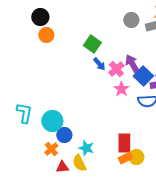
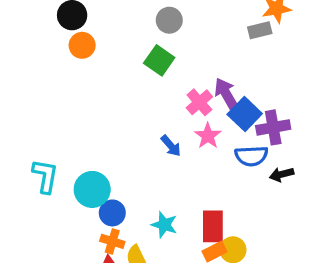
gray circle: (131, 20) -> (169, 20), moved
blue arrow: (99, 64) -> (171, 146), moved
cyan star: (86, 148) -> (164, 225), moved
orange cross: (51, 149) -> (112, 241), moved, turned -32

